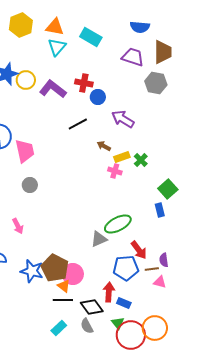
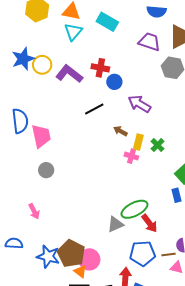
yellow rectangle: (122, 157) -> (138, 142), turned -56
red arrow: (139, 250) -> (149, 223), moved

